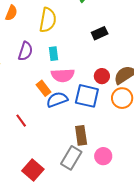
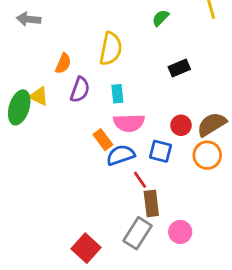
orange semicircle: (11, 13) -> (63, 63), moved
blue square: (87, 96) -> (160, 151), size x0.7
red line: (21, 121) -> (140, 180), moved

